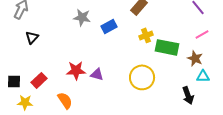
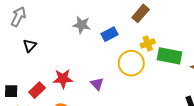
red star: (76, 70) -> (63, 79), moved
purple triangle: (97, 74) -> (97, 84), turned 32
yellow circle: (142, 77) -> (131, 63), moved

